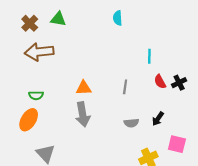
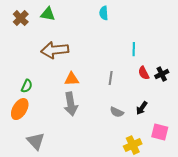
brown arrow: (39, 52) -> (55, 50), moved
green semicircle: (36, 95) -> (27, 86), turned -64
gray semicircle: (131, 123) -> (117, 112), turned 32

